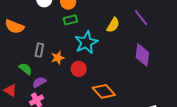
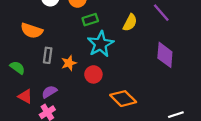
green rectangle: (70, 20) -> (90, 20), moved
orange semicircle: (14, 27) -> (32, 31), moved
green semicircle: (25, 69) -> (17, 68), moved
red triangle: (10, 90) -> (25, 96), moved

